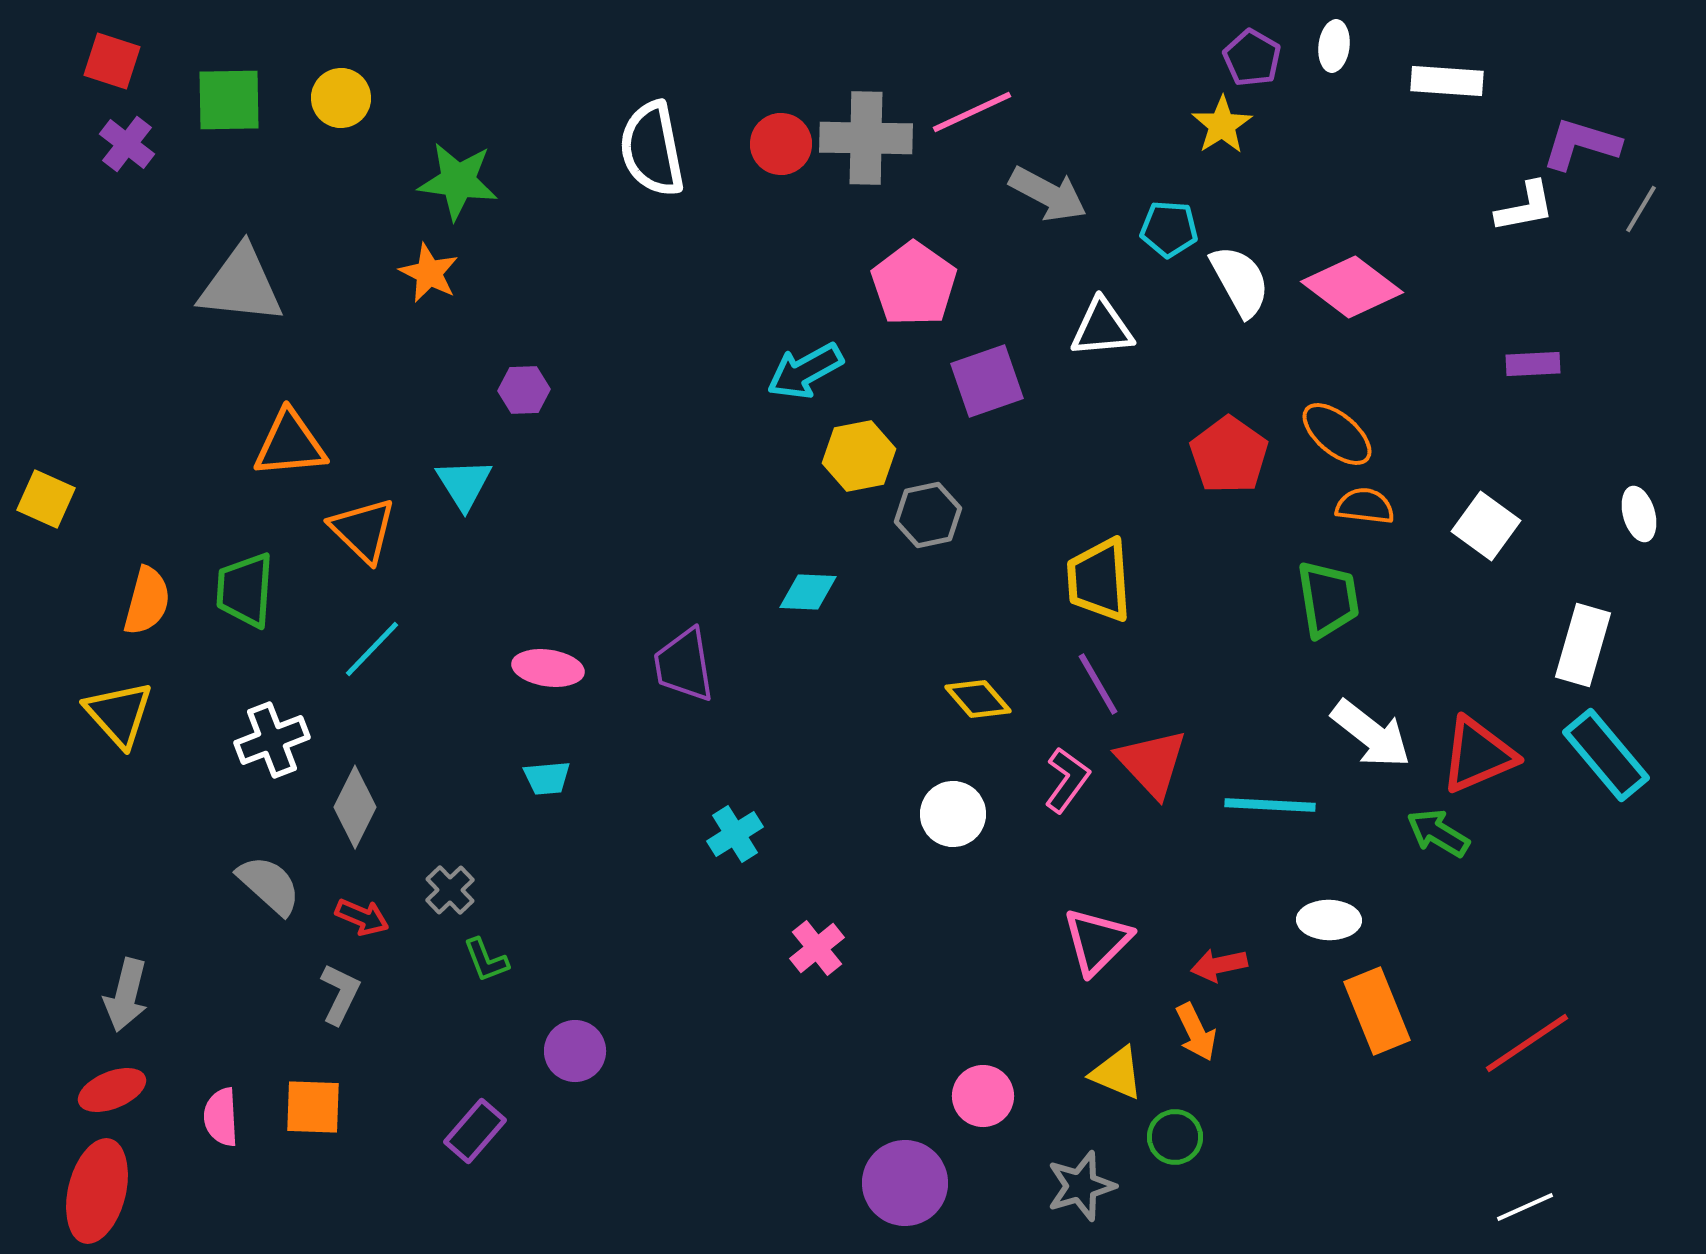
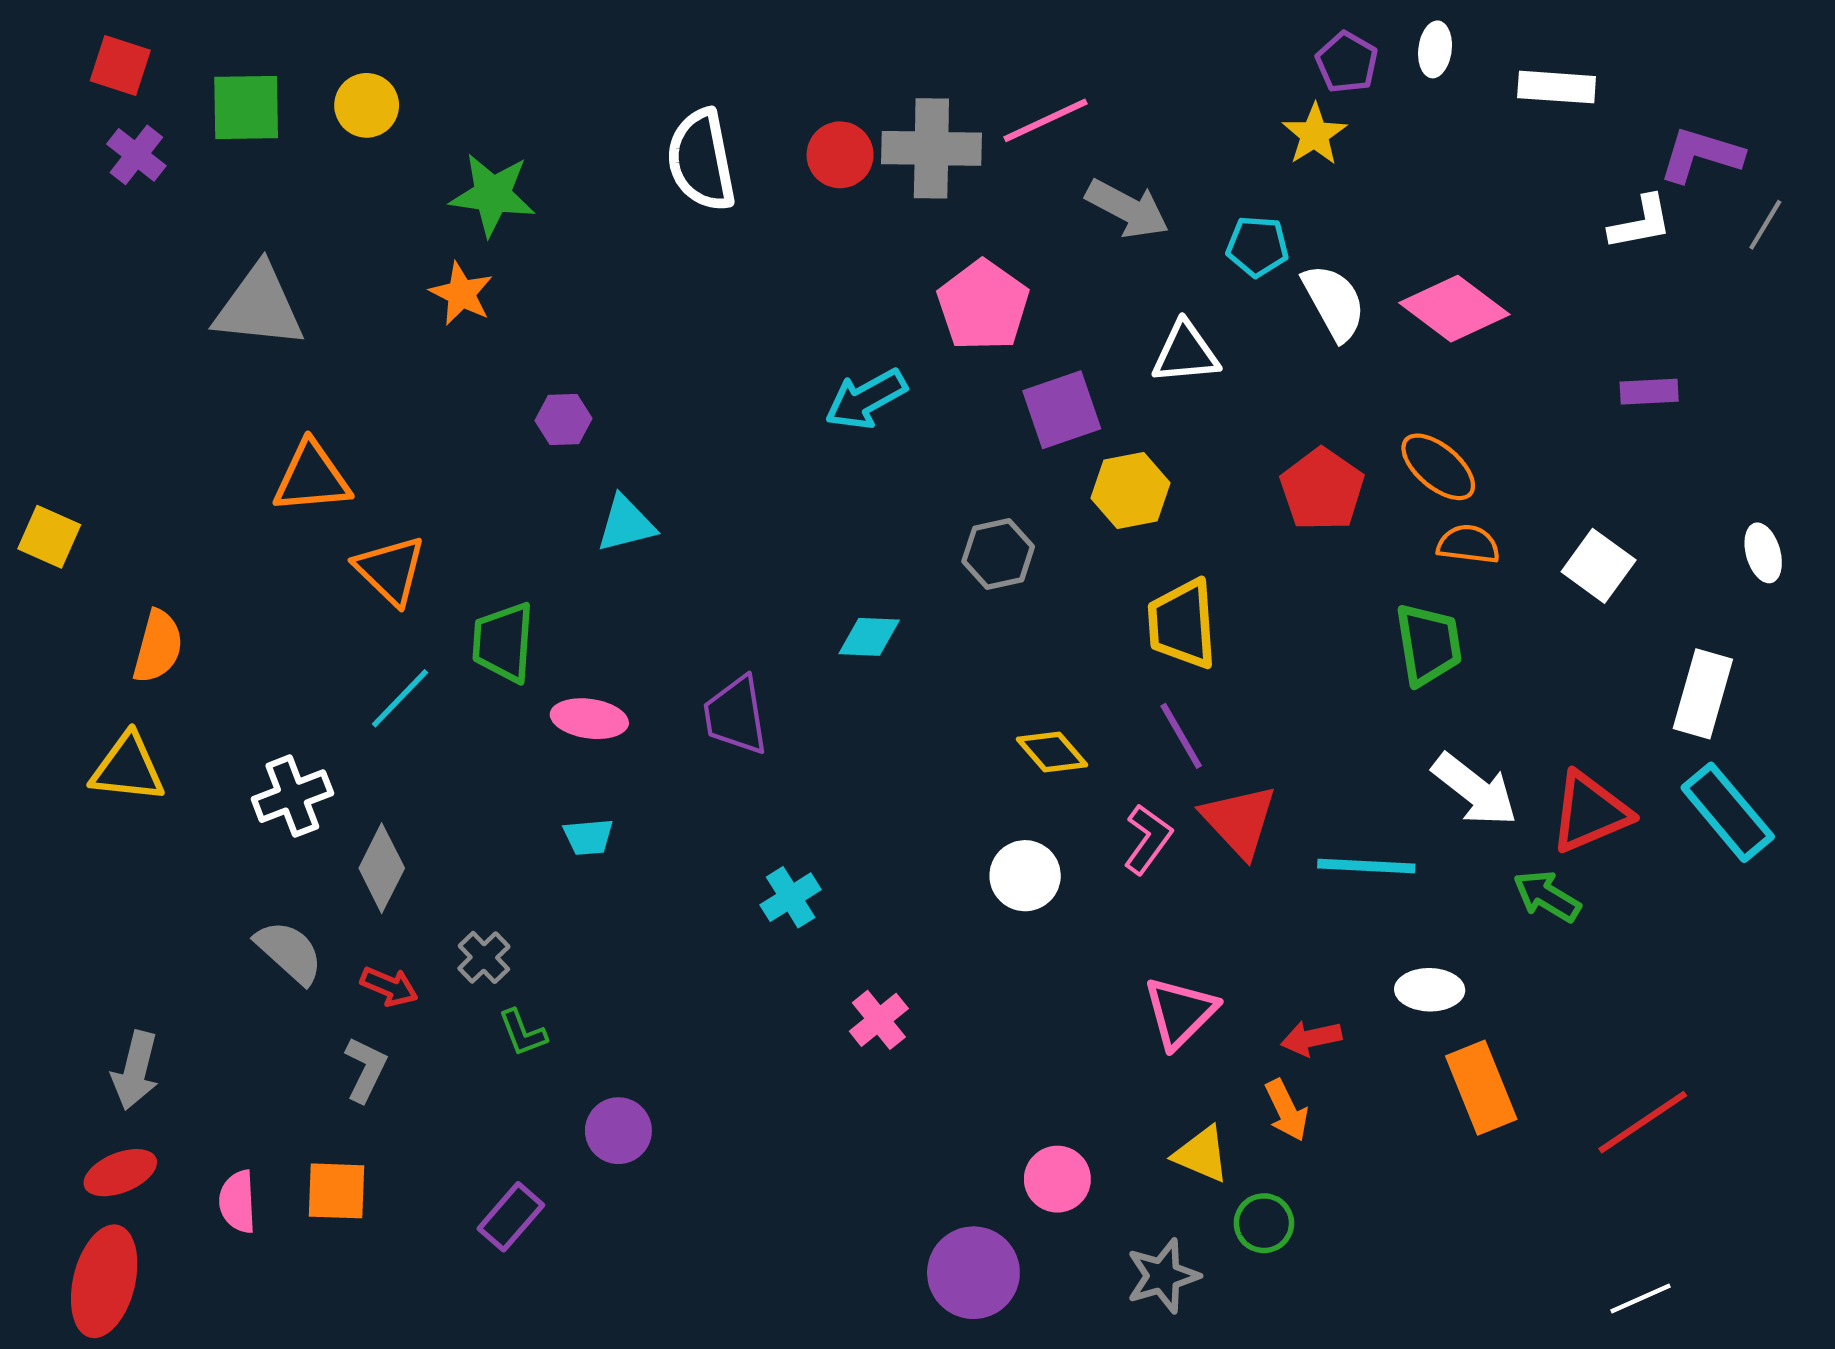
yellow hexagon: (859, 456) -> (1131, 491), moved
cyan triangle: (464, 484) -> (626, 524), moved, turned 48
green trapezoid: (245, 590) -> (503, 642), moved
yellow triangle: (119, 714) -> (128, 768), turned -42

